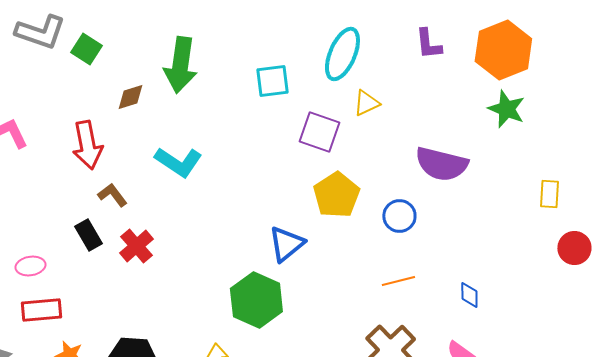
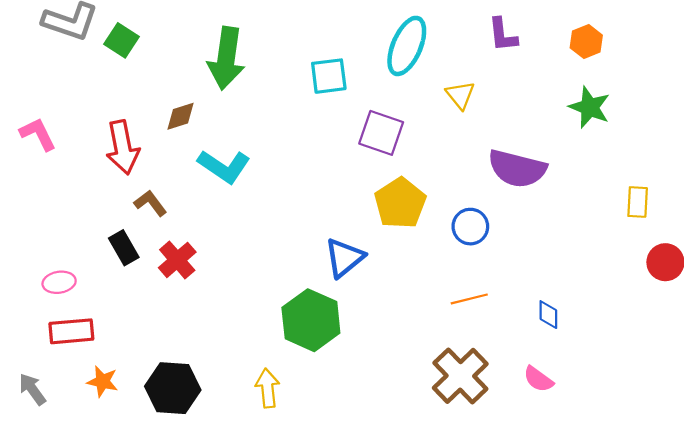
orange hexagon: (503, 50) -> (586, 42), size x0.5
brown diamond: (130, 97) -> (181, 116), moved
yellow triangle: (366, 103) -> (460, 95), moved, turned -44

